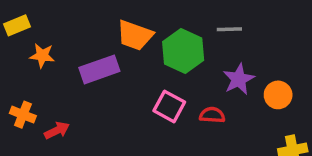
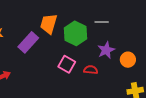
orange trapezoid: (135, 35) -> (49, 24), turned 85
purple rectangle: (99, 69) -> (28, 42), turned -30

